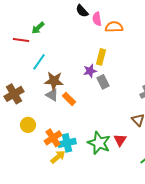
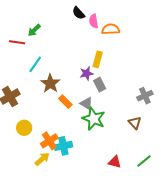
brown star: (54, 81) -> (50, 84), turned 30
gray triangle: (52, 95) -> (87, 104), moved
red triangle: (120, 140) -> (115, 162), moved, turned -48
green star: (99, 143) -> (94, 119), moved
yellow arrow: (58, 157) -> (42, 159), moved

